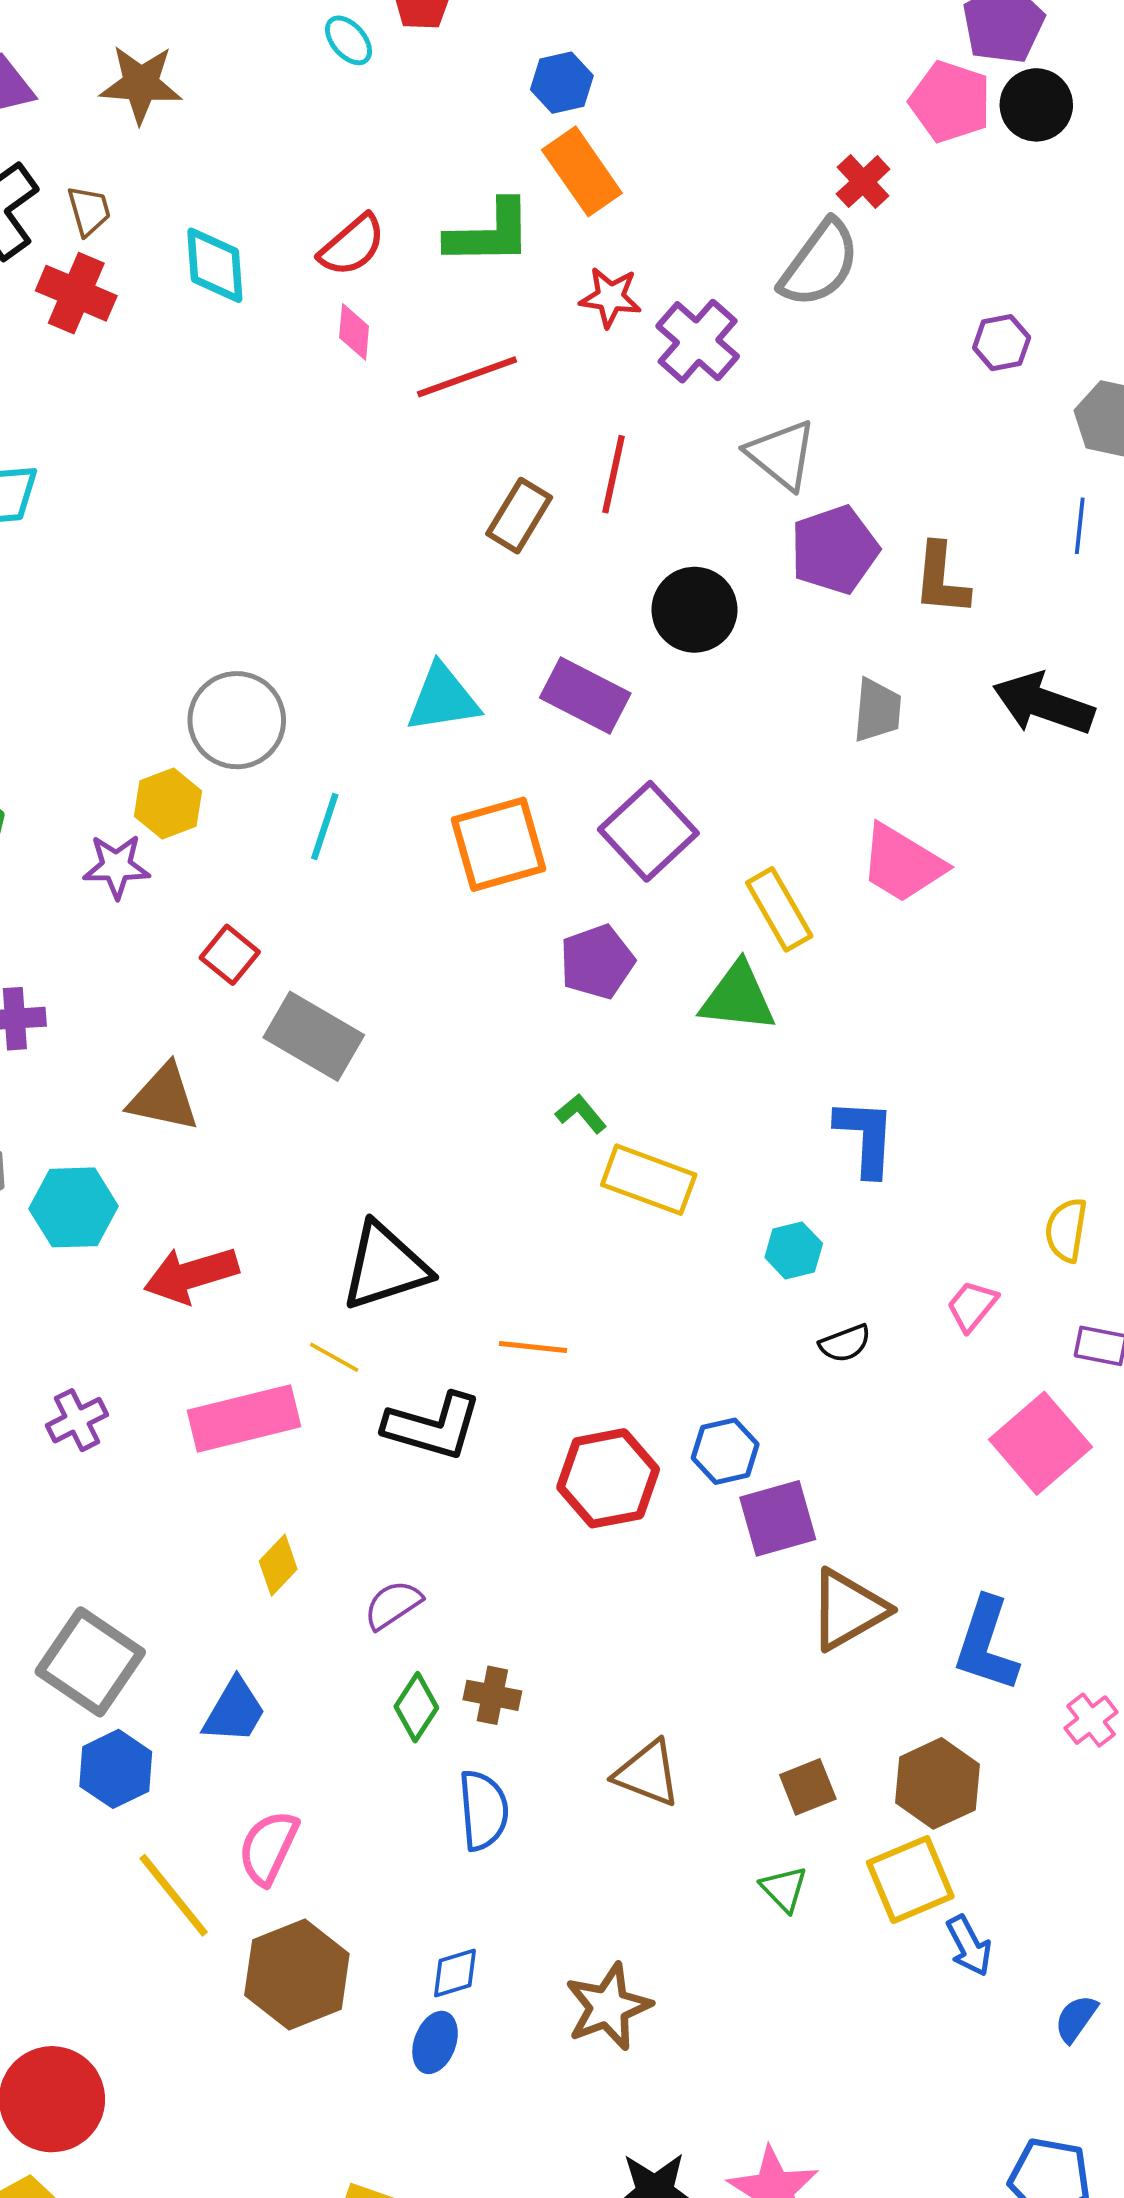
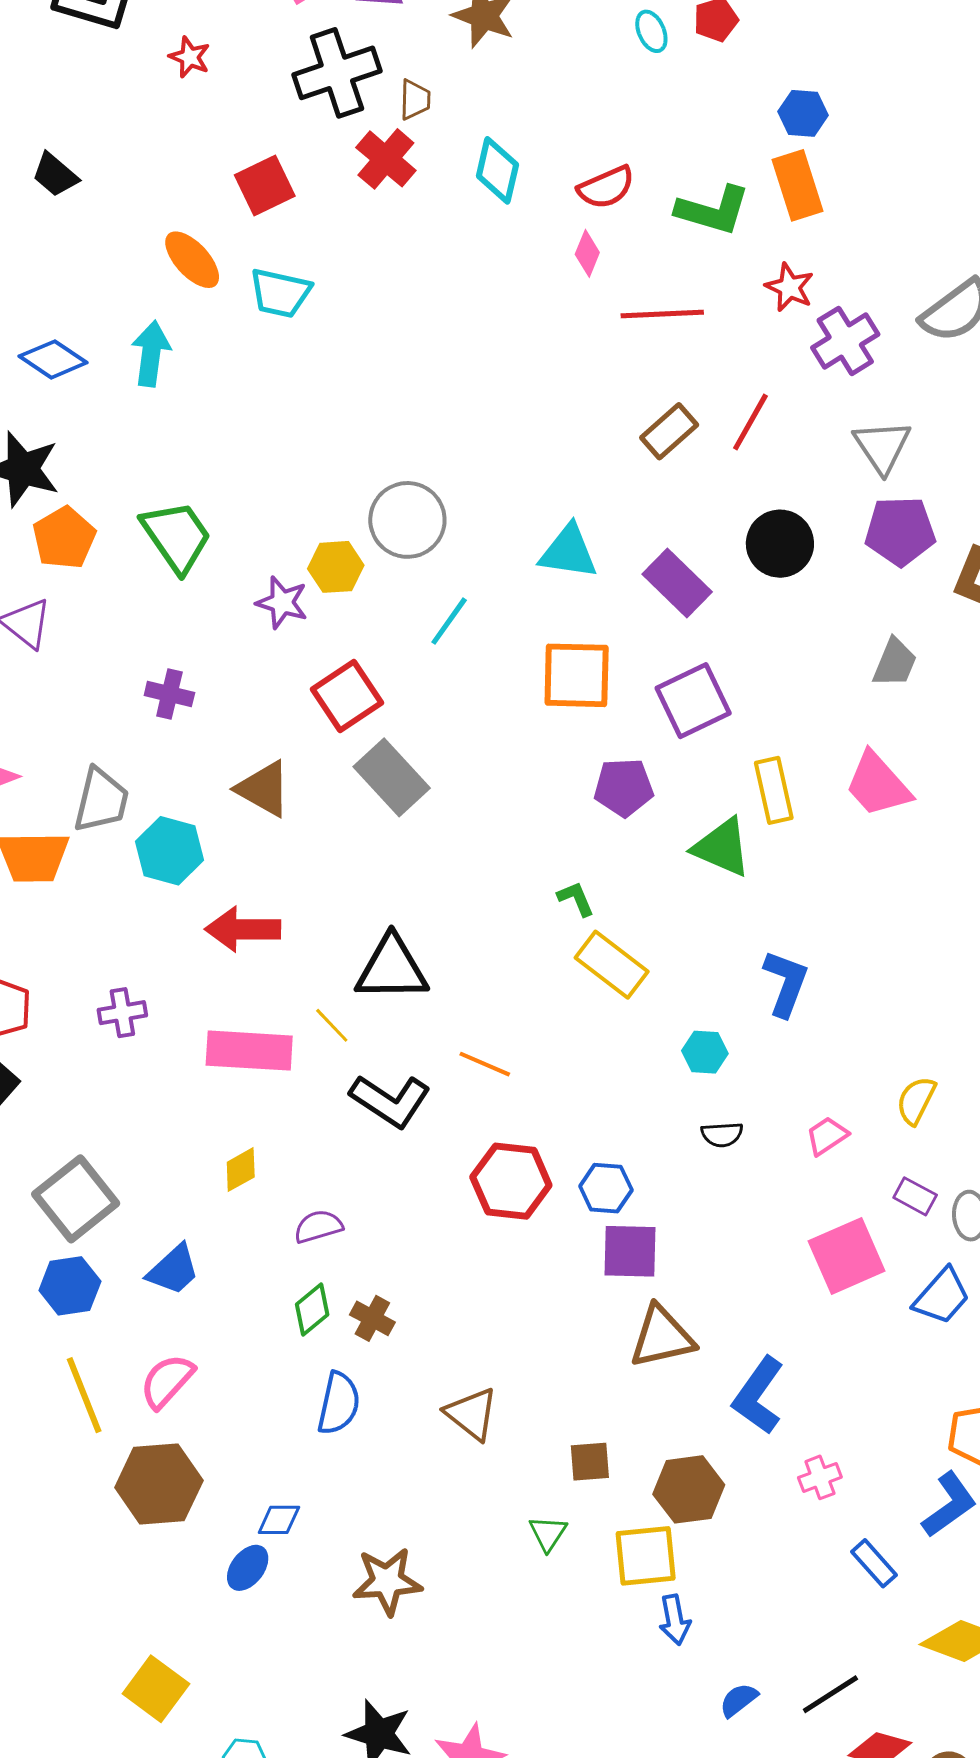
red square: (230, 955) -> (347, 696), size x1.5

